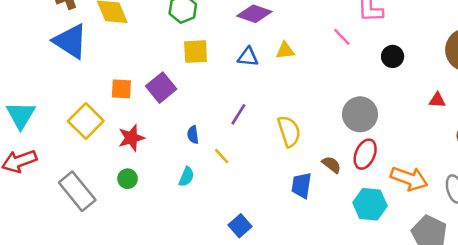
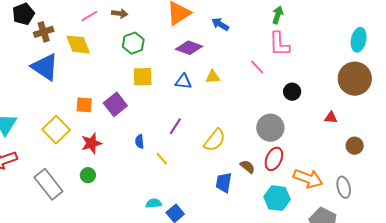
black circle: (393, 56) -> (292, 92), moved
yellow semicircle: (289, 131) -> (215, 140), turned 55
cyan semicircle: (186, 177) -> (154, 203), moved, turned -119

